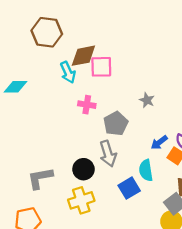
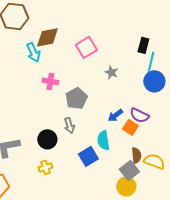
pink square: (101, 67) -> (86, 47), moved, turned -30
gray star: (147, 100) -> (111, 72), moved
gray arrow: (108, 154) -> (69, 125), size x0.7
yellow cross: (81, 200) -> (45, 167), size x0.6

